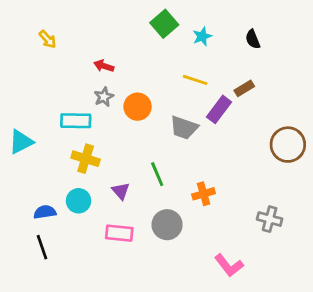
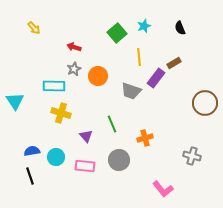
green square: (164, 24) -> (117, 33), moved
yellow line: (195, 80) -> (139, 57), turned 66
cyan triangle: (21, 142) -> (15, 101), turned -36
cyan circle: (79, 201) -> (56, 157), moved

